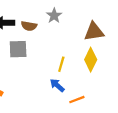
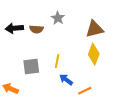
gray square: (18, 49) -> (31, 66), moved
yellow line: (61, 64) -> (57, 61), moved

